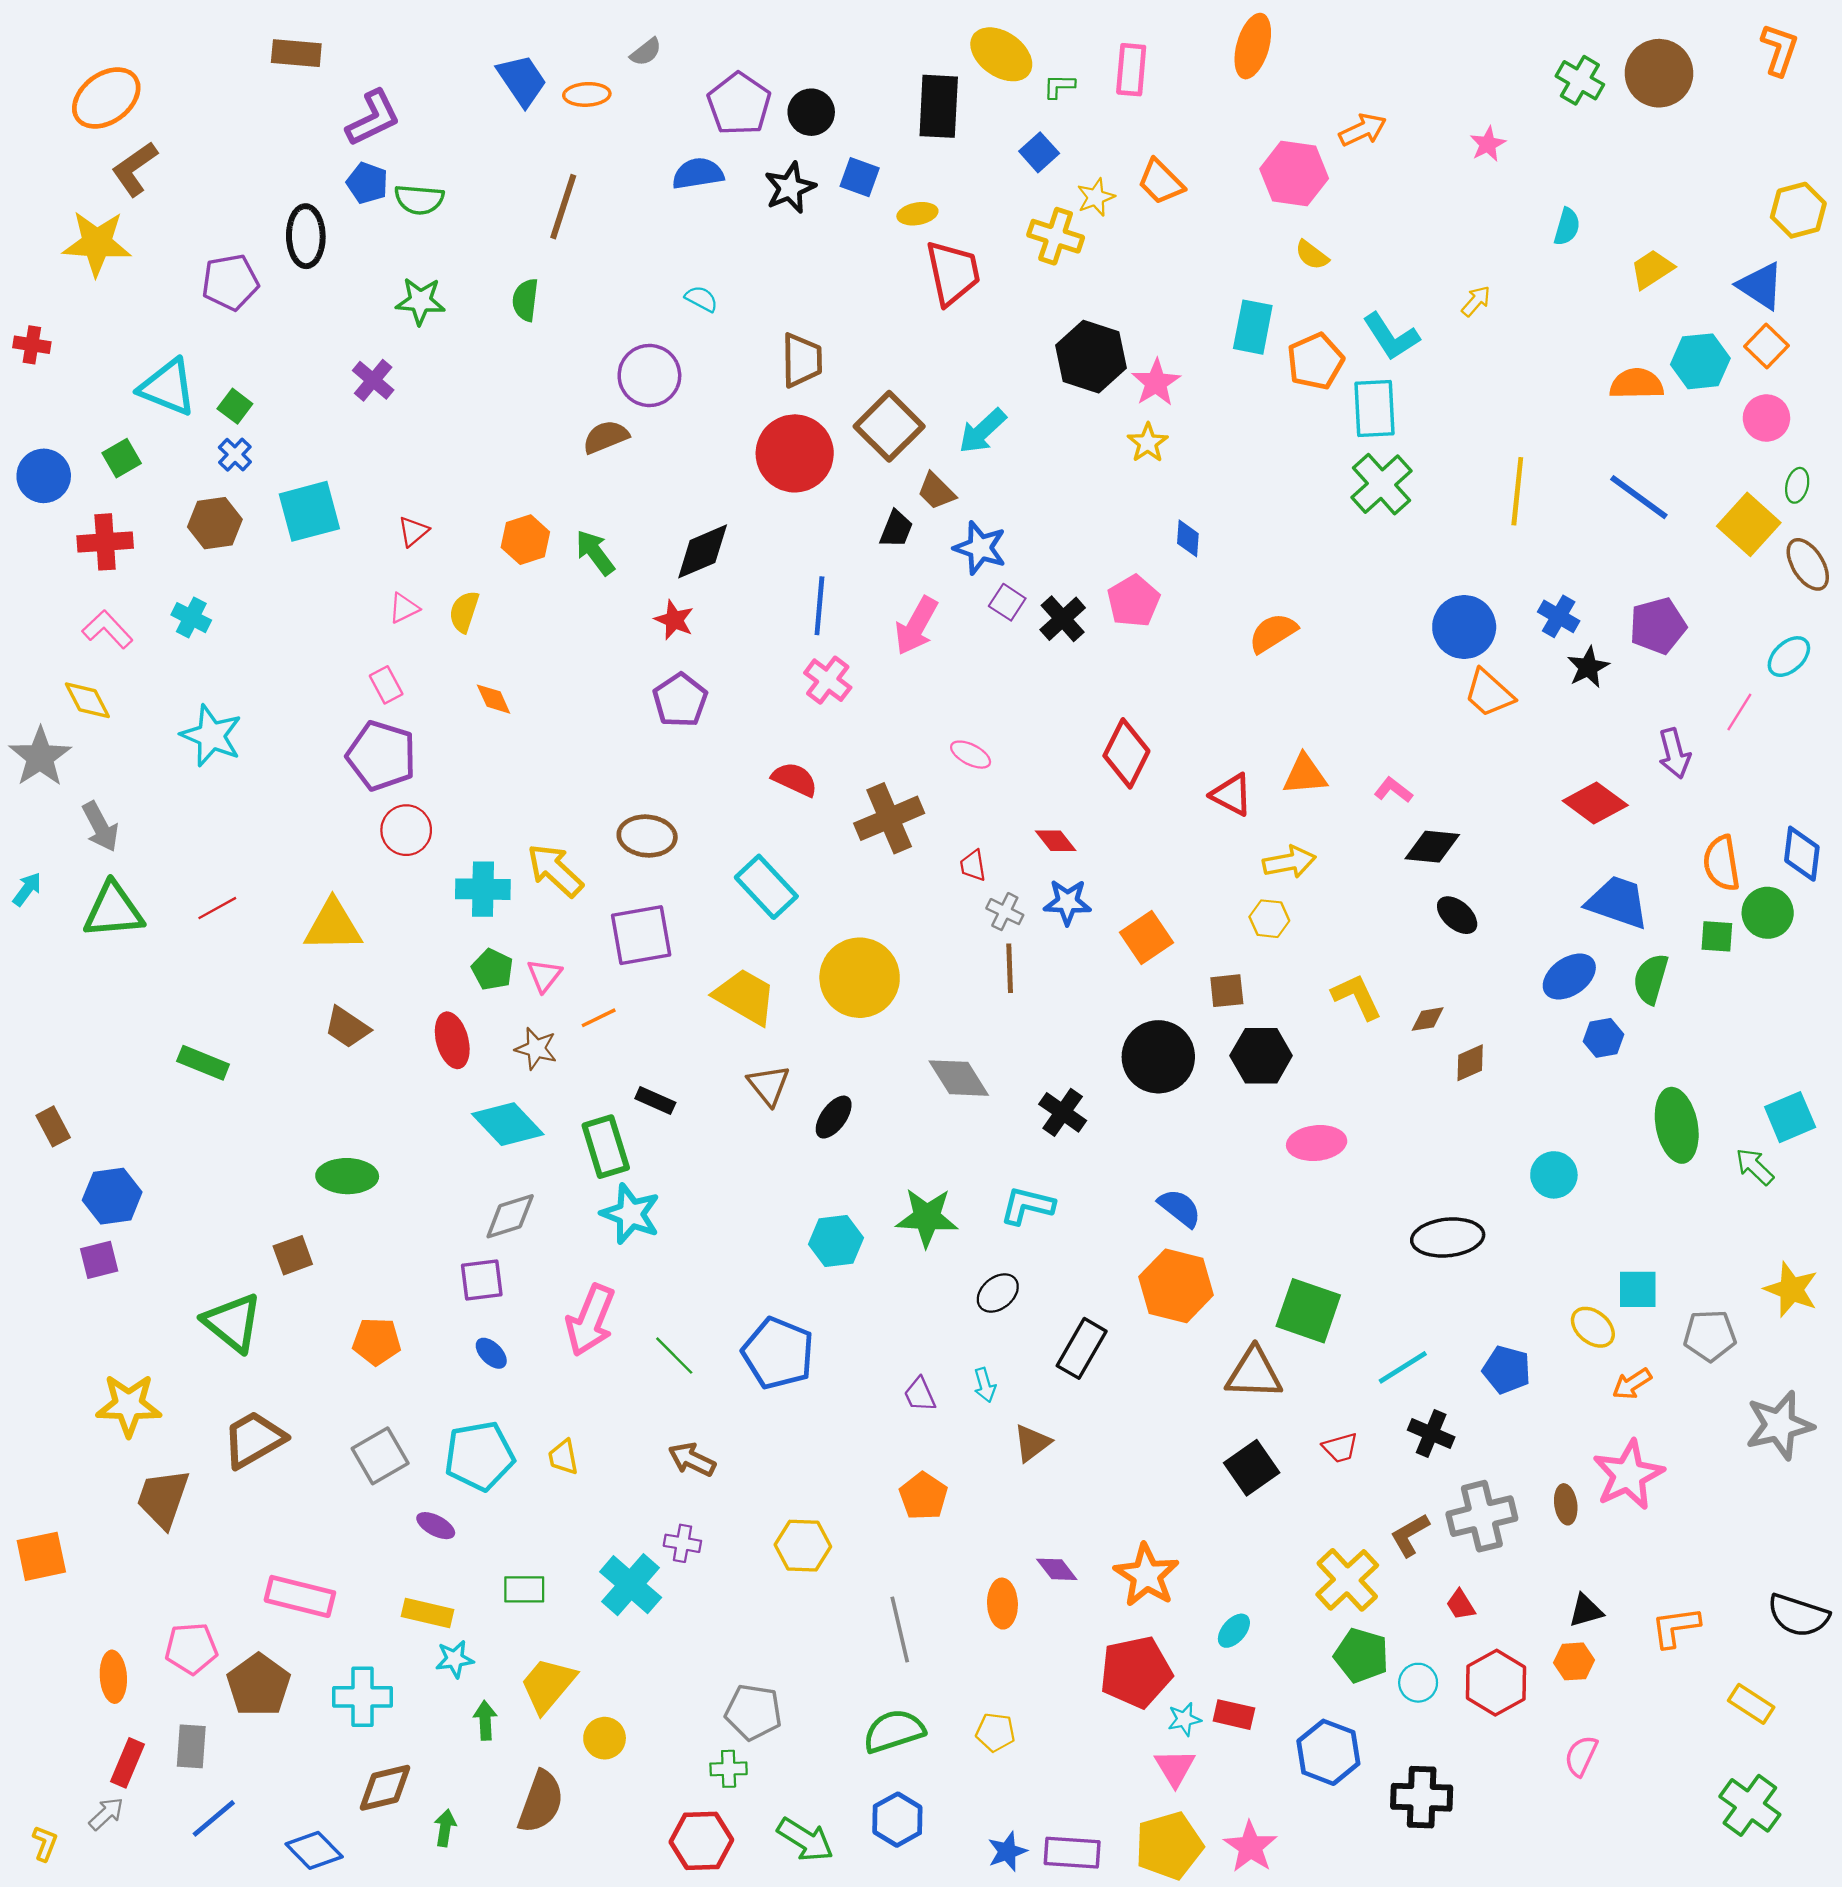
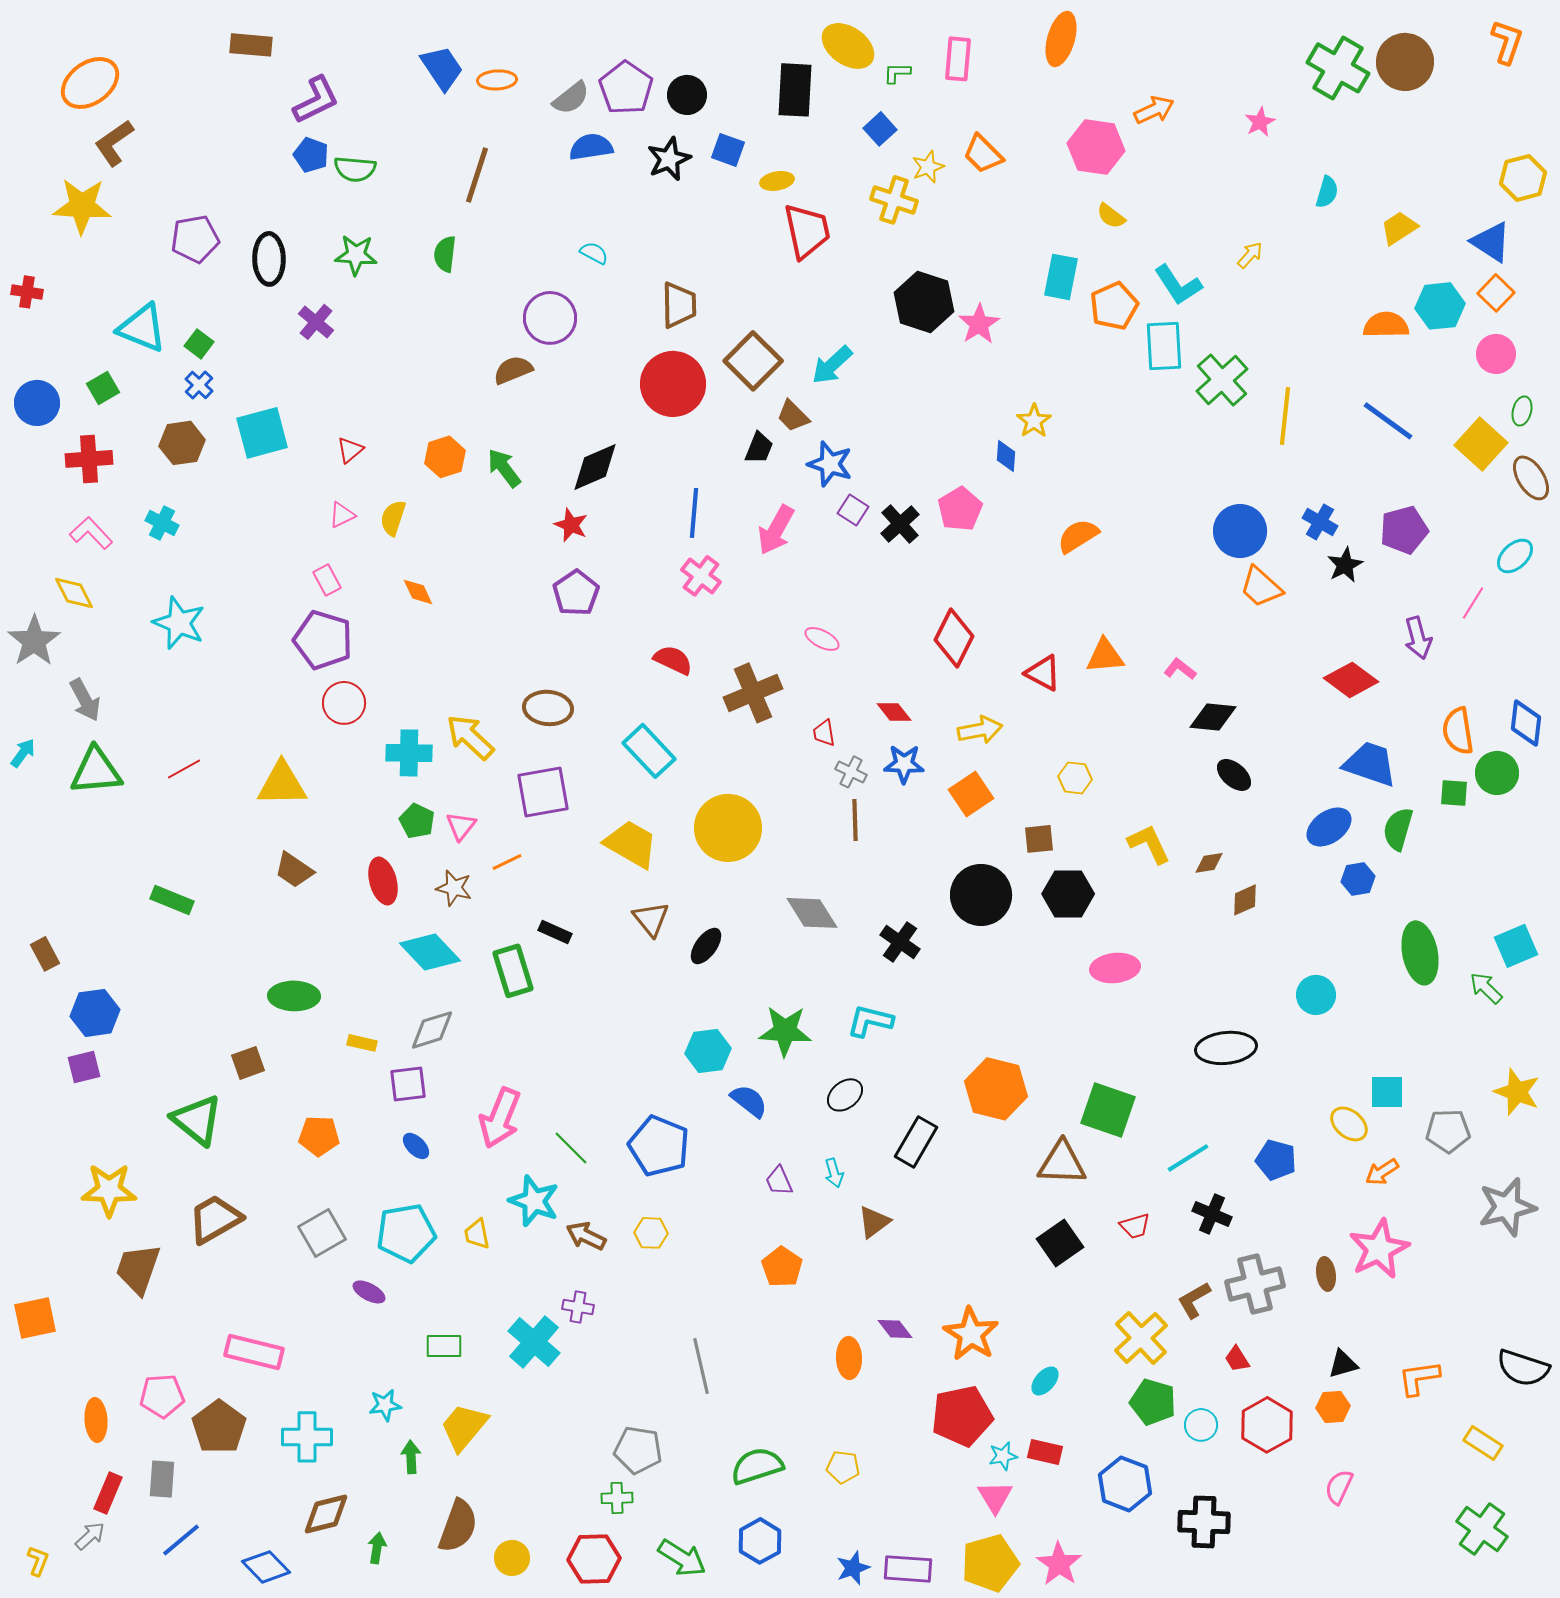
gray semicircle: (646, 52) -> (571, 98), moved, size x1.4
green cross: (1580, 80) -> (1338, 68), size x1.5
black ellipse: (306, 236) -> (269, 259), moved
yellow star: (1148, 443) -> (1034, 421), moved
green cross: (1382, 484) -> (1222, 380), moved
yellow arrow: (1289, 862) -> (980, 730), moved
blue semicircle: (1180, 1208) -> (749, 1101), moved
cyan star: (631, 1214) -> (534, 1201), moved
yellow hexagon: (803, 1546) -> (651, 1233), moved, size x0.7
yellow rectangle: (427, 1613) -> (362, 1043), moved, size x0.7
gray line: (900, 1630) -> (701, 1366), moved
yellow circle: (605, 1738) -> (512, 1558), moved

